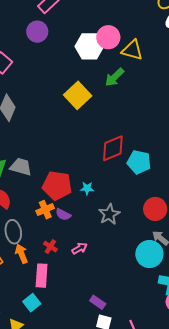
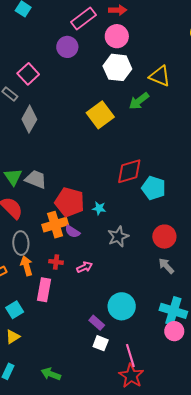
pink circle: (108, 37) -> (117, 36), moved
orange cross: (45, 210) -> (55, 225), size x1.4
red cross: (50, 247) -> (56, 262), turned -32
cyan circle: (149, 254) -> (122, 306), moved
cyan square: (32, 303) -> (15, 310), moved

